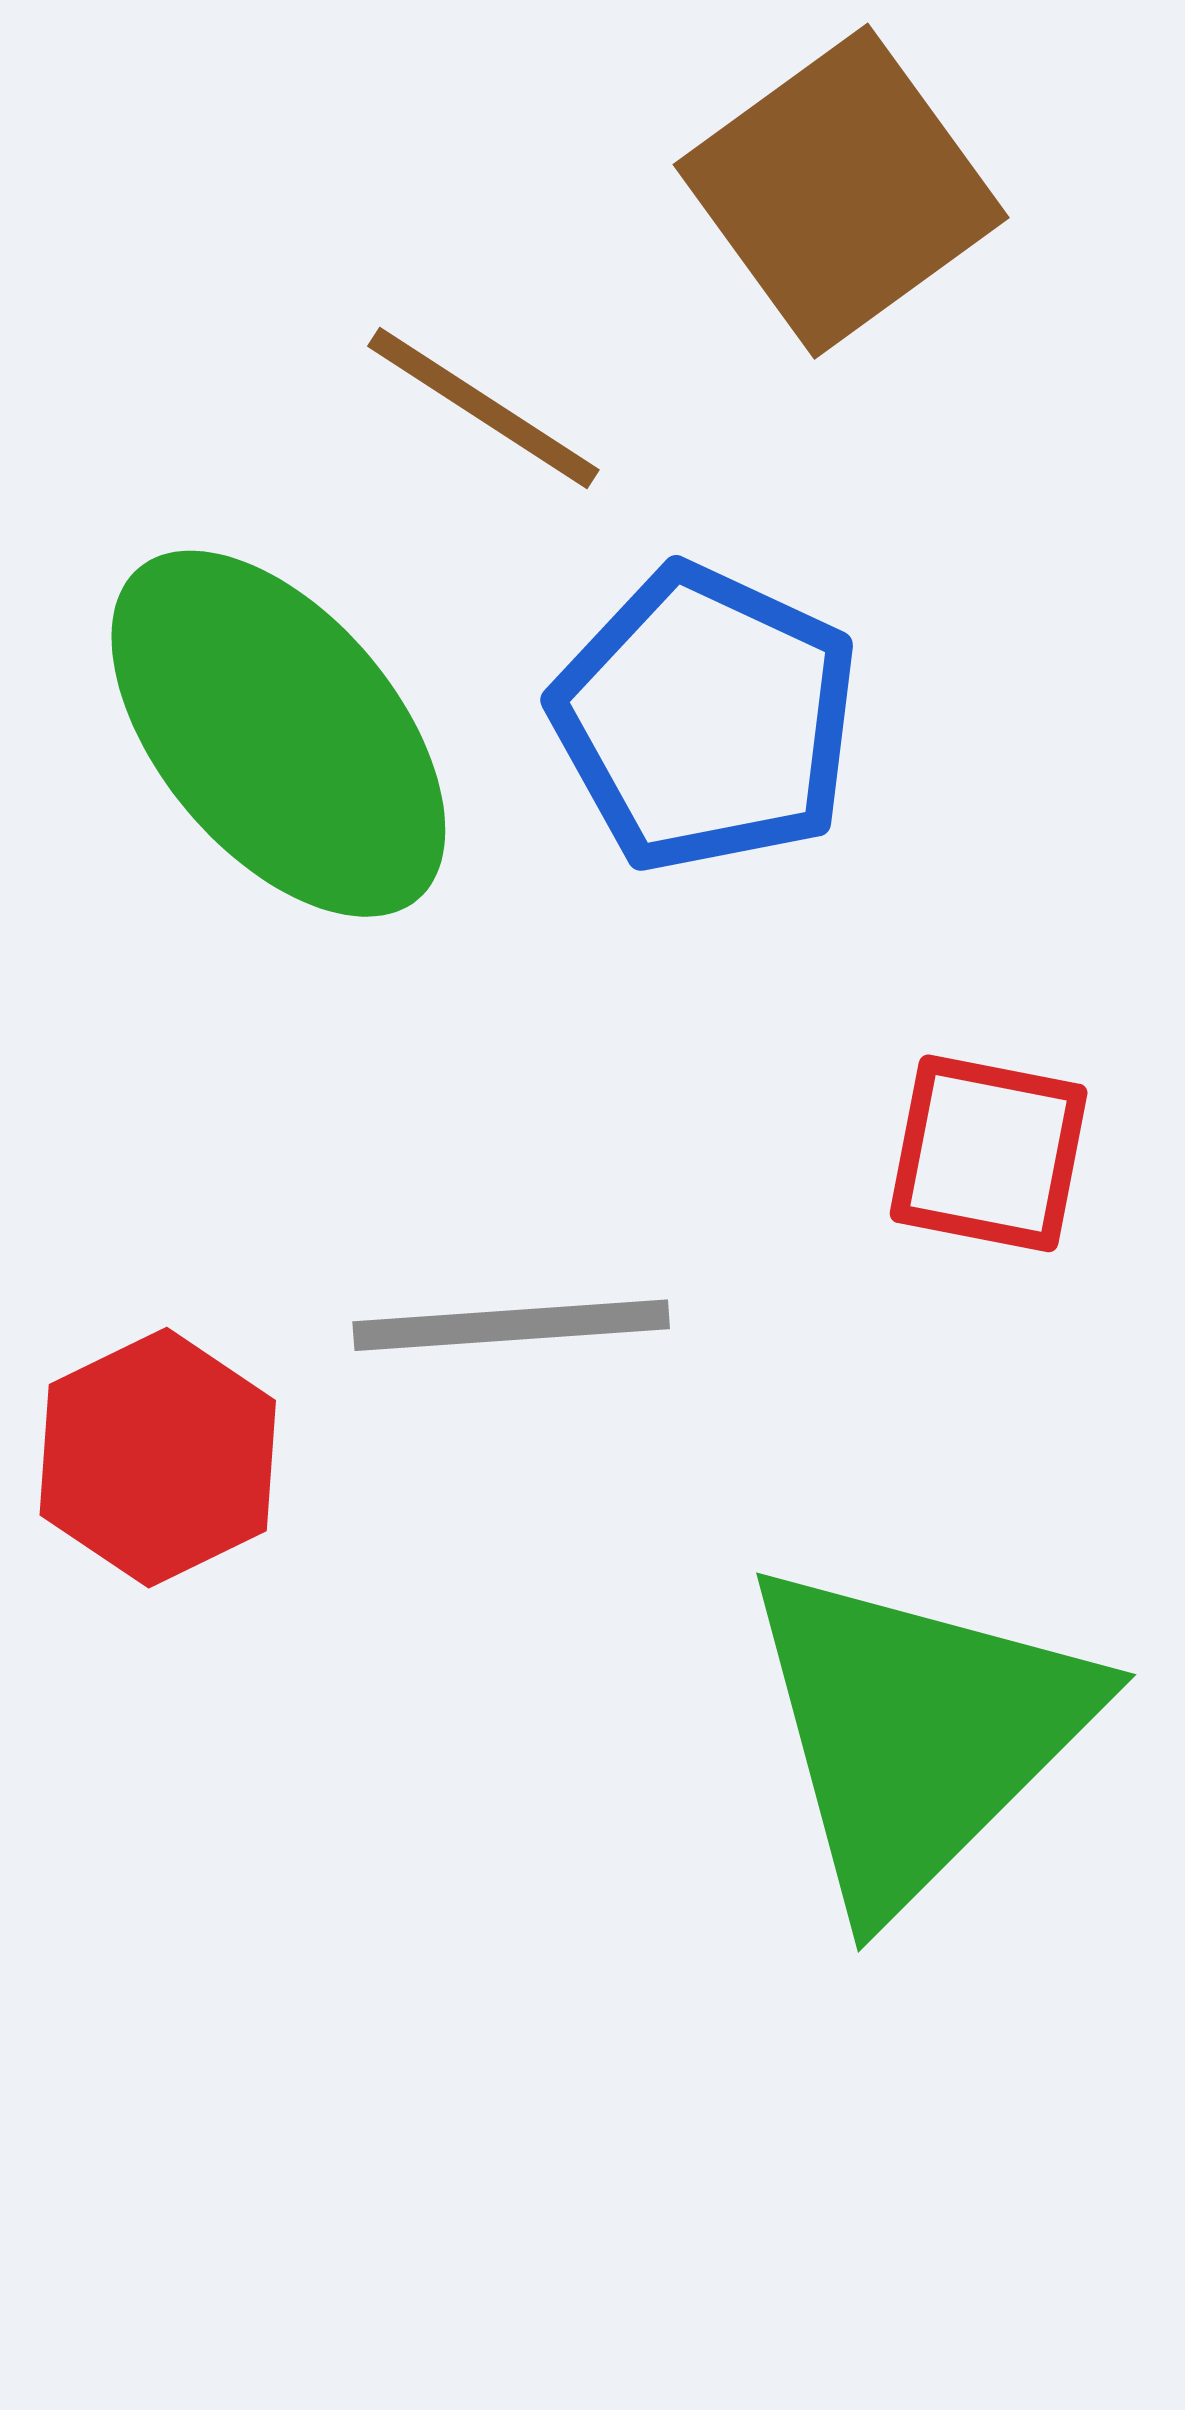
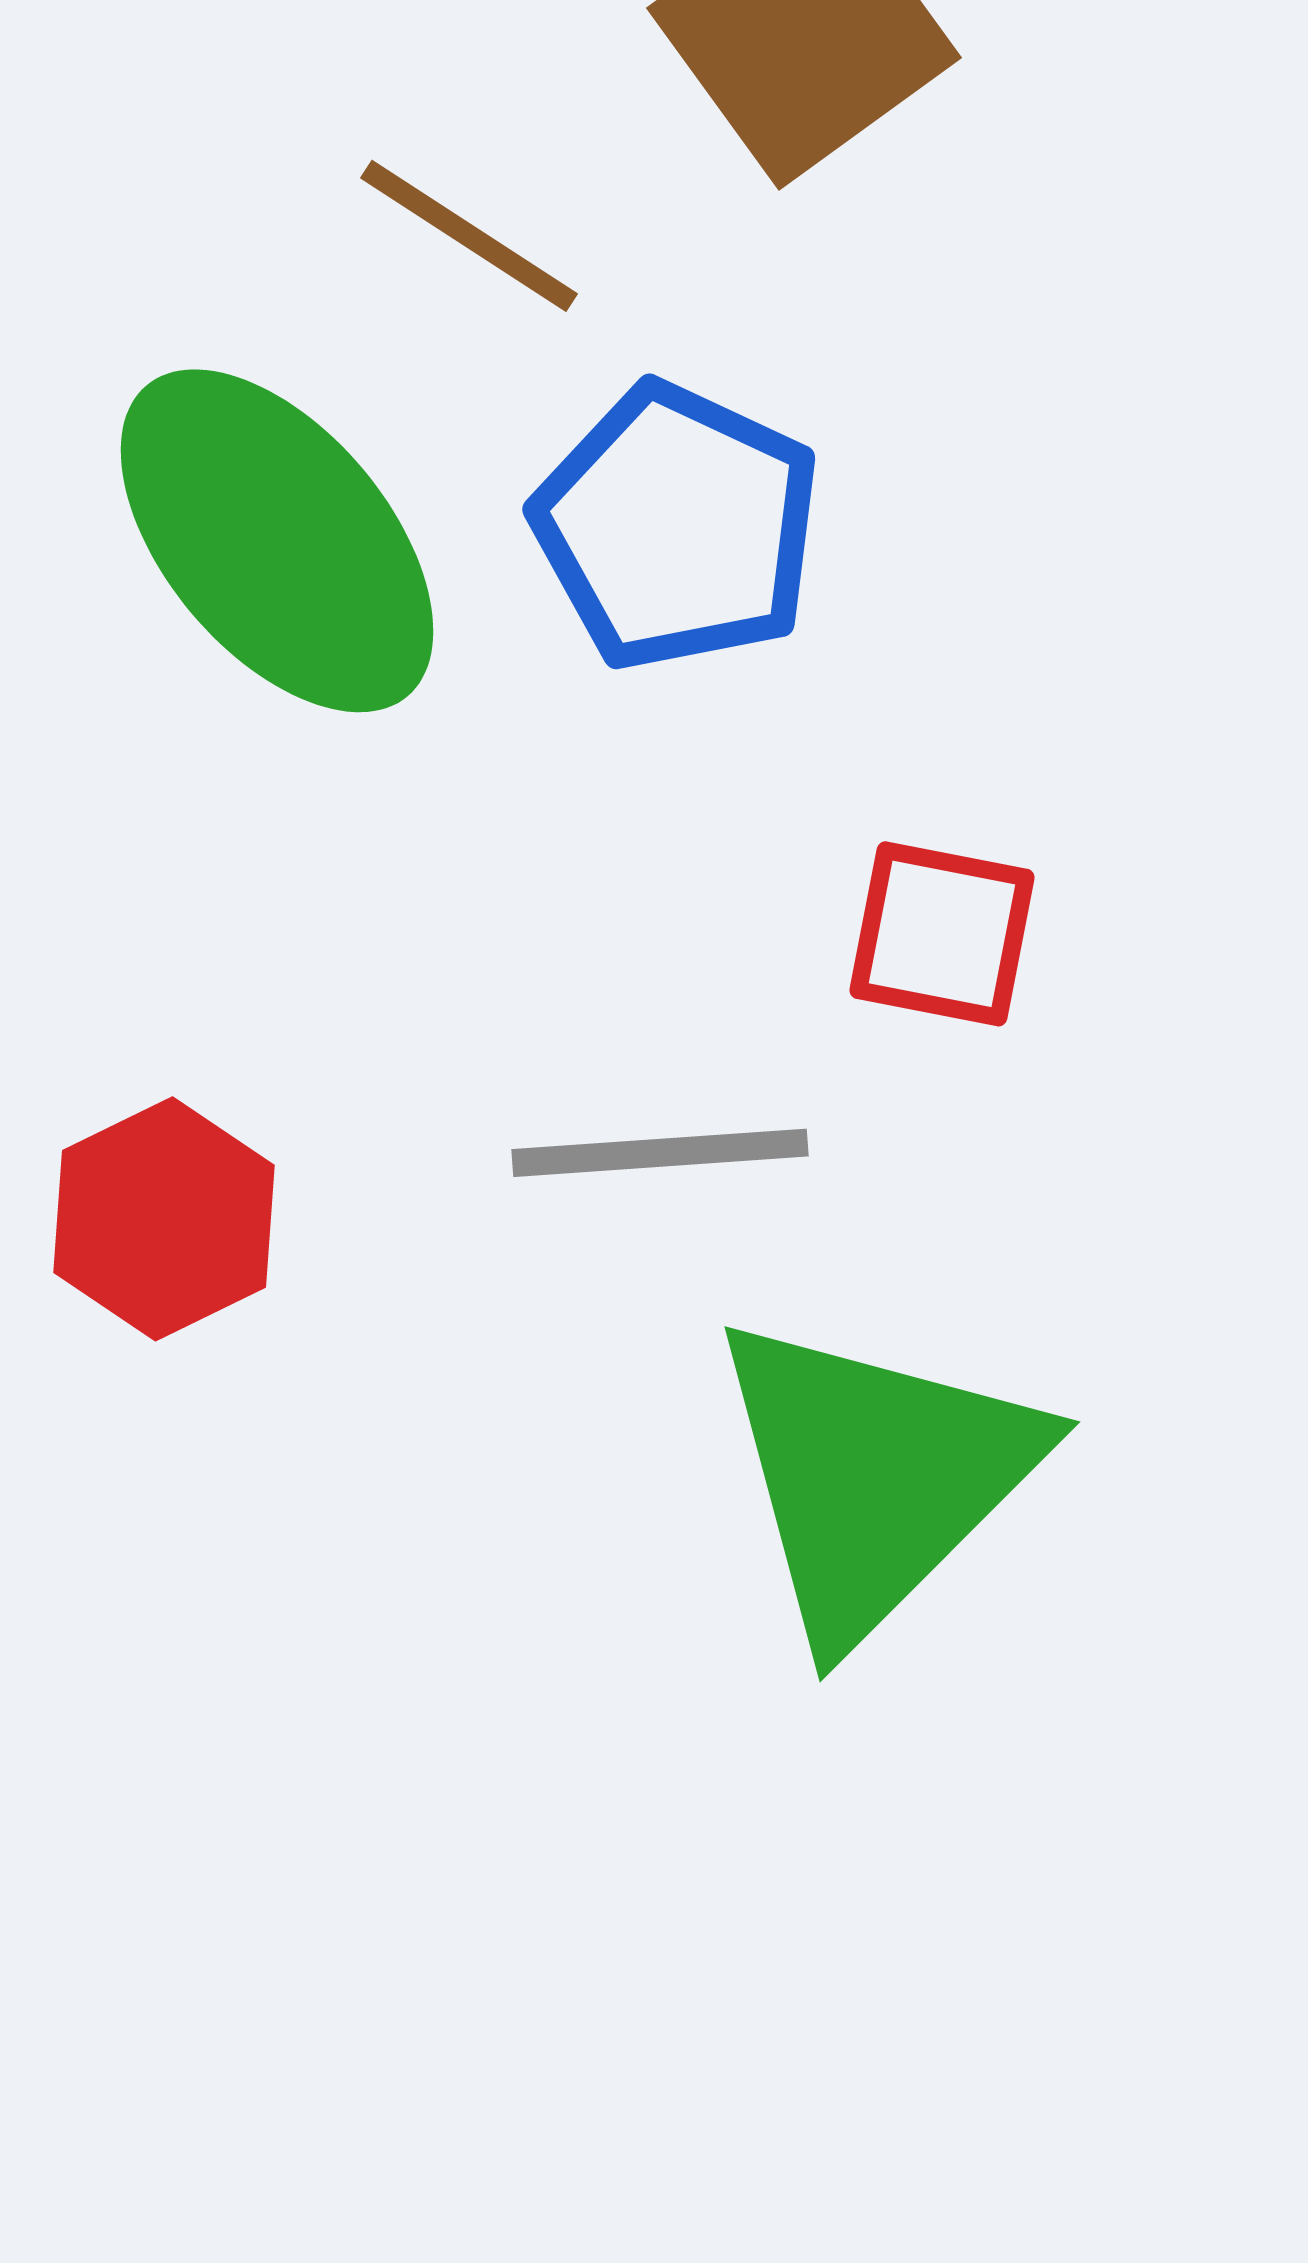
gray line: (511, 1325) -> (660, 1153), moved

